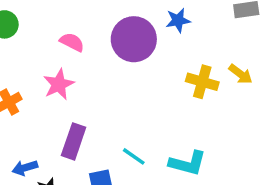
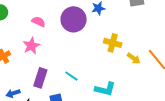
yellow arrow: (240, 74) -> (134, 58), moved
cyan line: (134, 156) -> (71, 76), moved

